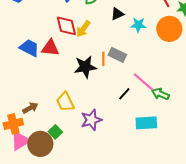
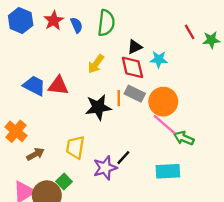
red diamond: (66, 26) -> (132, 67), moved
orange circle: (169, 29) -> (163, 102), moved
black line: (124, 94) -> (123, 158), moved
yellow trapezoid: (65, 102) -> (75, 147), turned 35
orange cross: (13, 124) -> (16, 131), moved, turned -36

